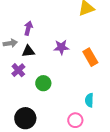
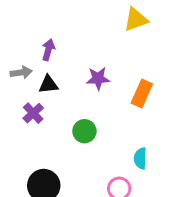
orange rectangle: (90, 57) -> (142, 94), turned 54
green circle: (43, 83) -> (84, 131), moved

